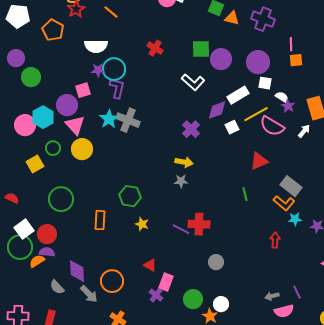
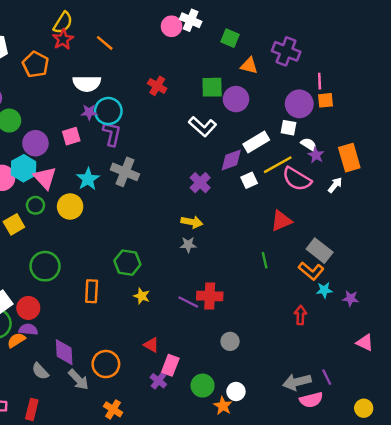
orange triangle: (232, 18) -> (249, 66), moved
purple circle: (258, 62) -> (299, 104), moved
purple circle: (67, 105) -> (35, 143), moved
cyan star: (109, 119) -> (88, 179), moved
pink triangle: (75, 125) -> (45, 178), moved
gray arrow: (272, 296) -> (297, 382), size x1.6

